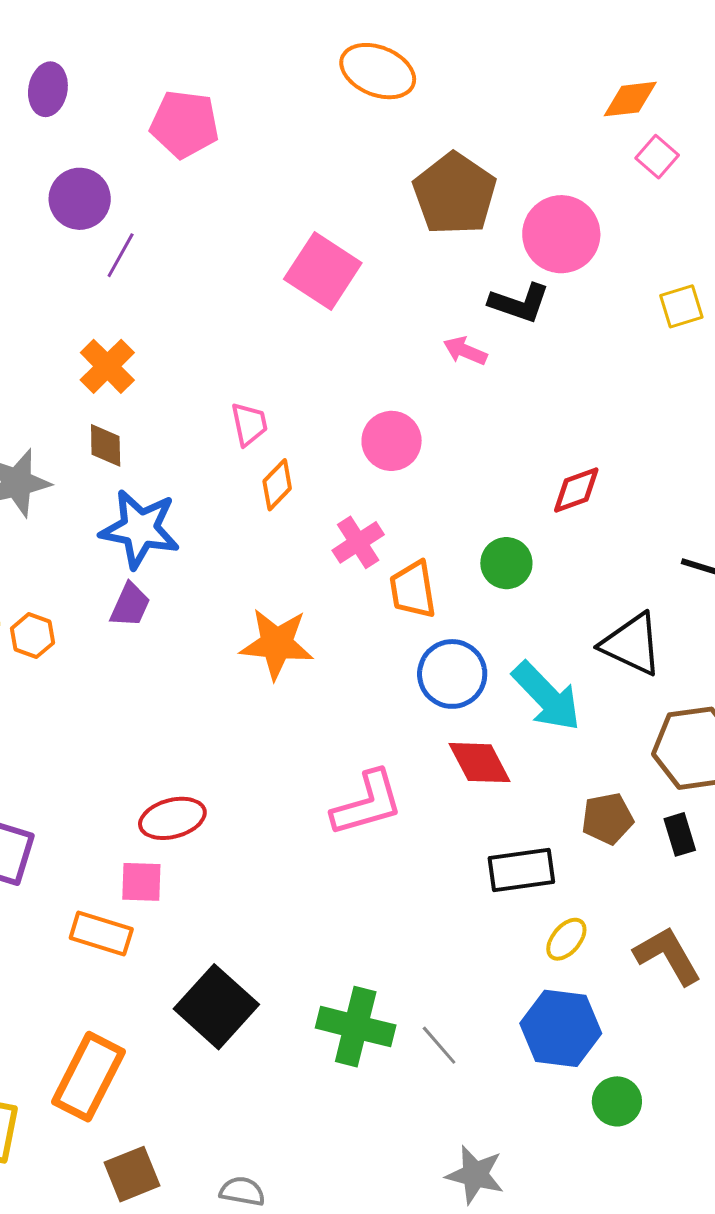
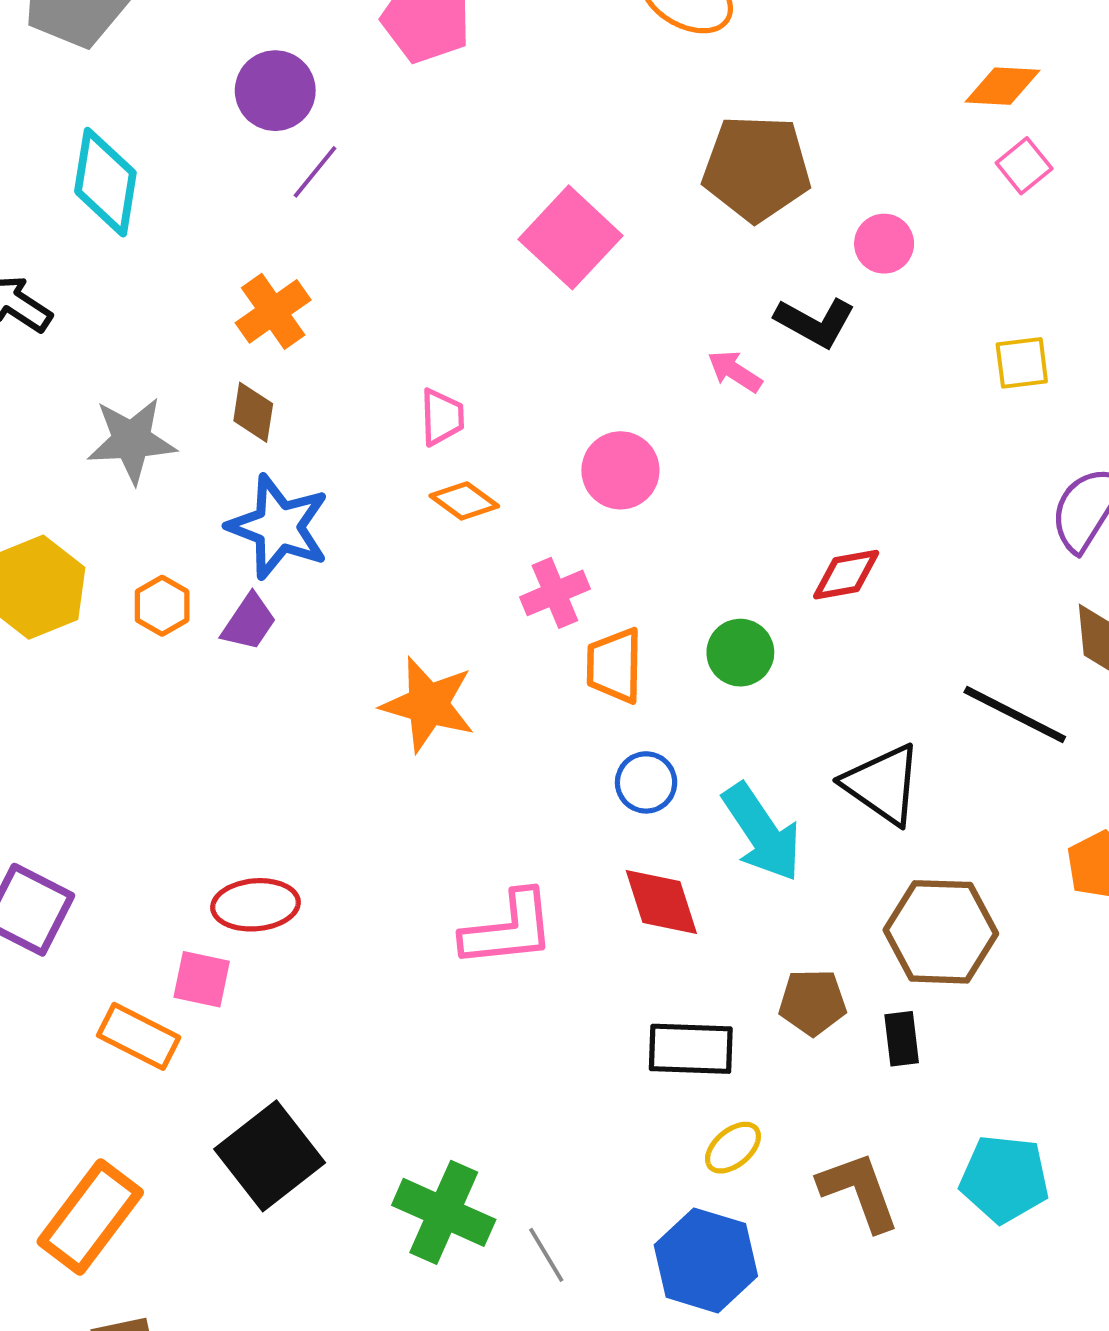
brown pentagon: (455, 194) -> (757, 168), turned 30
pink circle: (561, 234) -> (884, 244), size x0.6
orange diamond: (277, 485) -> (464, 501), turned 72
orange hexagon: (33, 636) -> (162, 606), moved
blue circle: (452, 674) -> (646, 782), size x0.7

